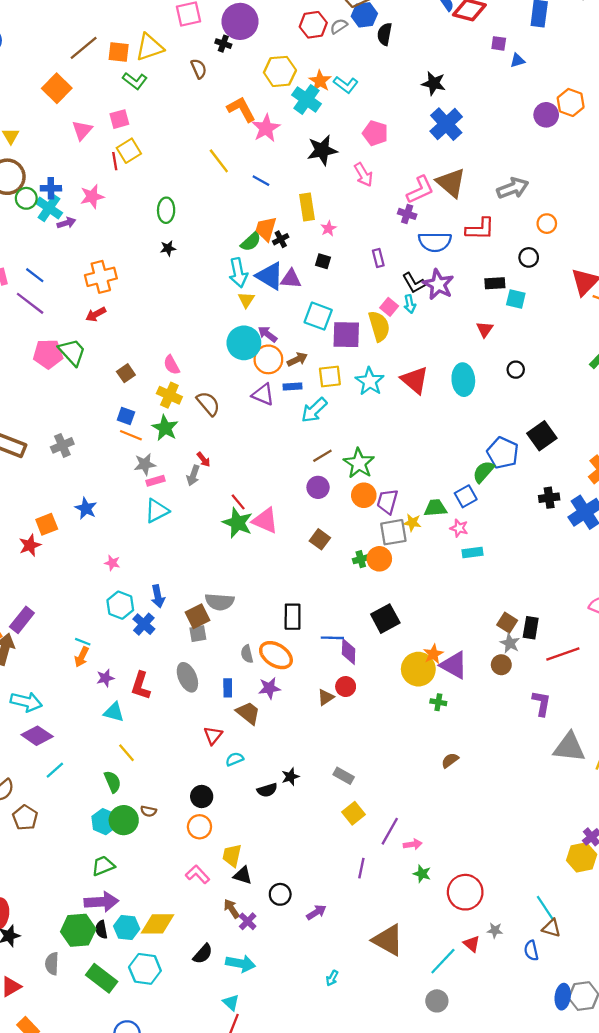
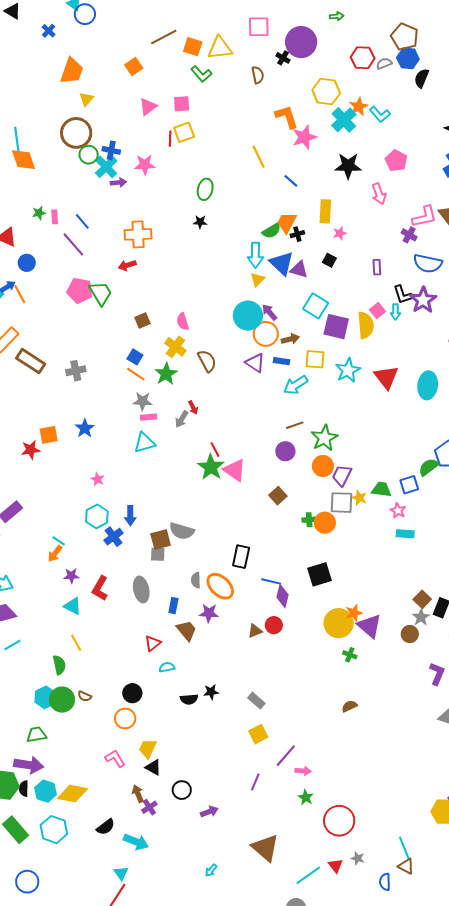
orange square: (57, 88) -> (134, 67), size x0.7

